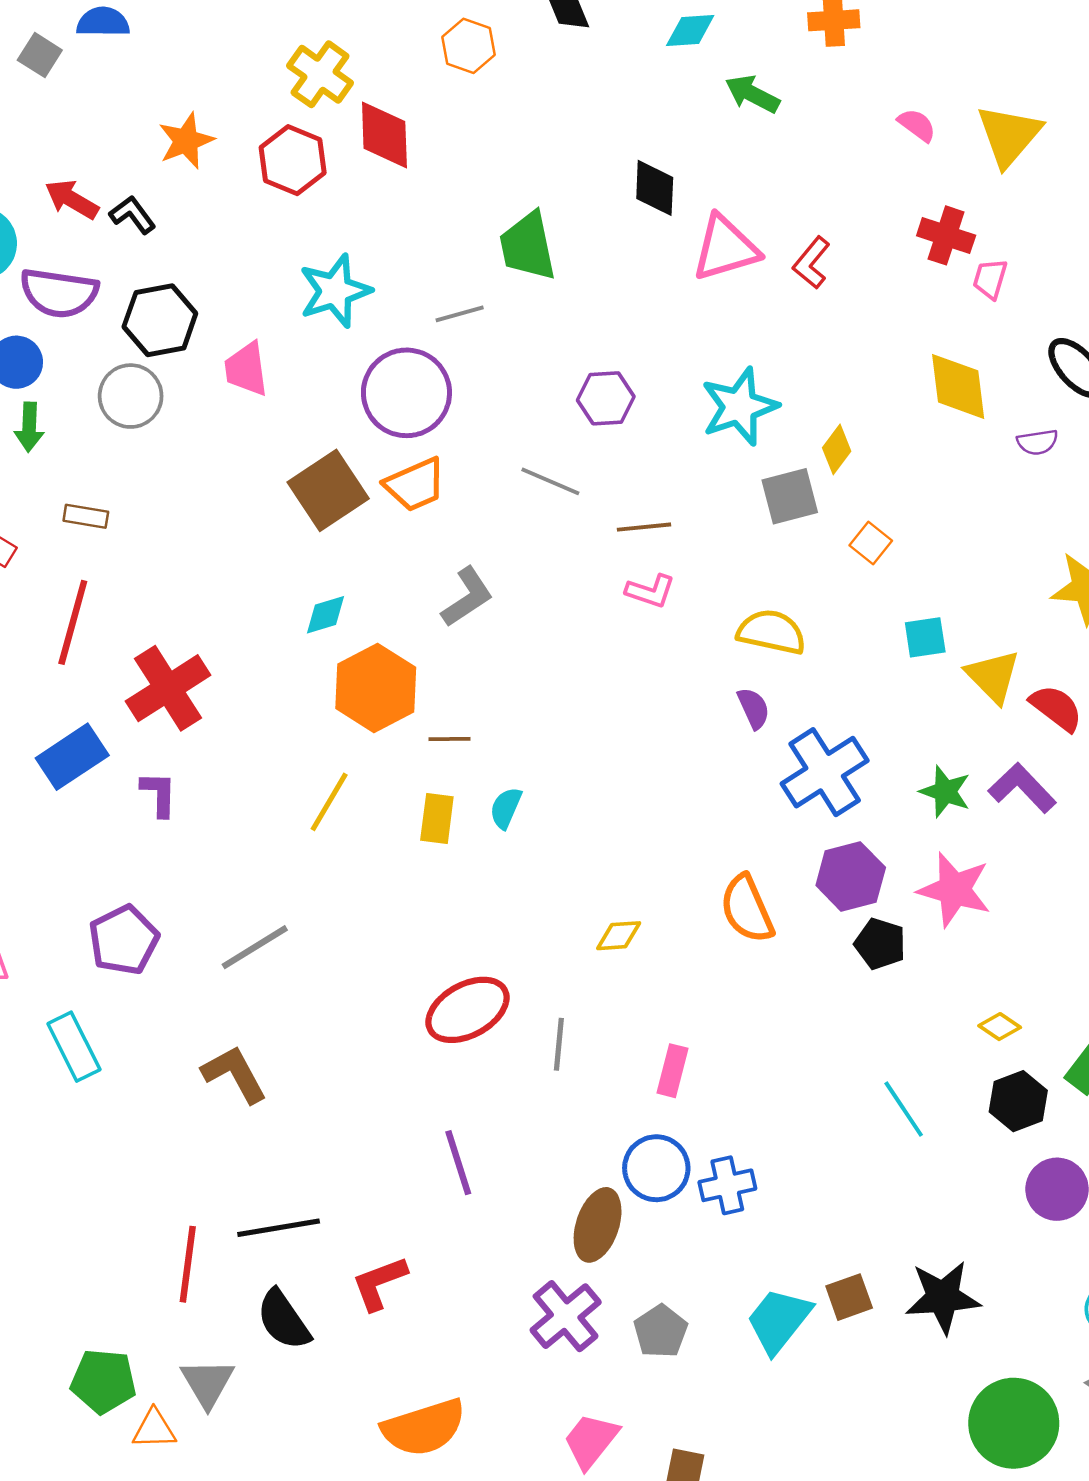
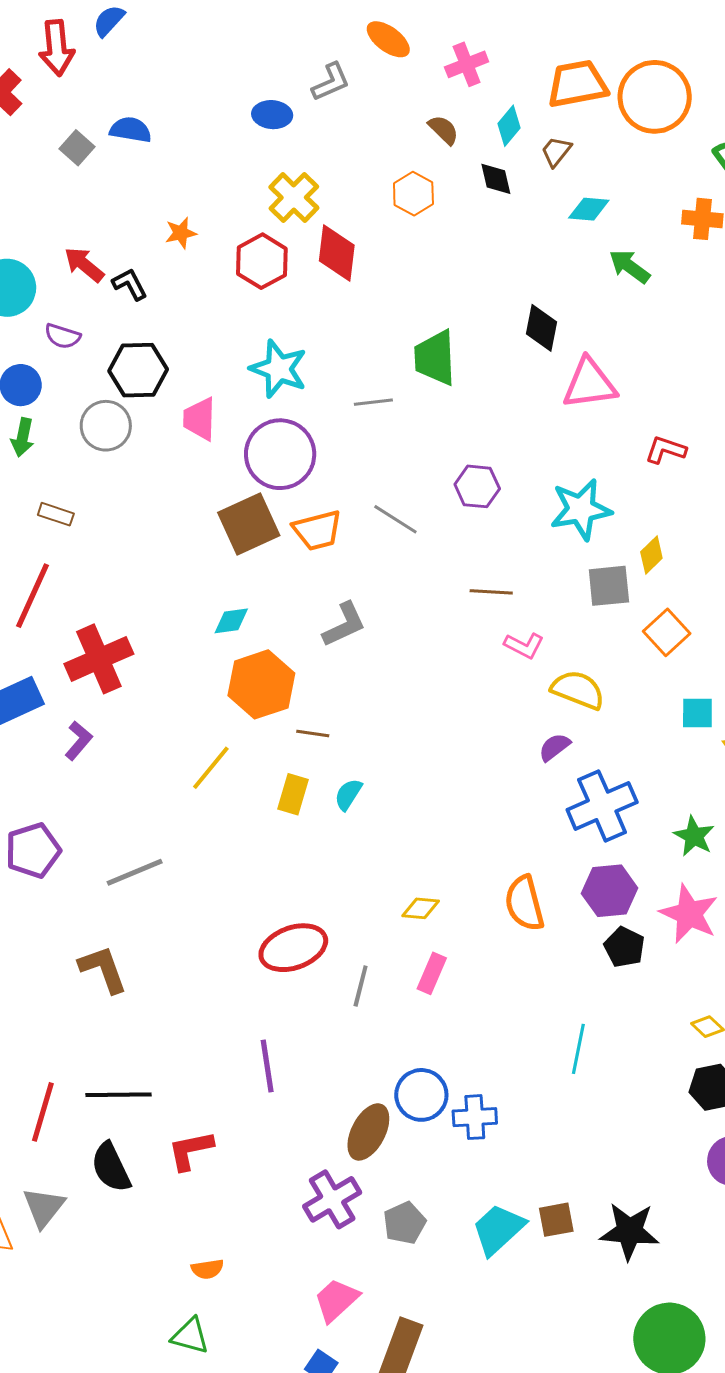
orange star: (186, 141) -> (181, 233), size x0.7
red L-shape: (811, 263) -> (666, 450), moved, turned 60
cyan star: (335, 291) -> (279, 369), turned 30
purple semicircle: (59, 293) -> (63, 336), size x0.6
purple circle: (406, 393) -> (280, 454), moved
gray line: (550, 481) -> (395, 519), moved
orange square: (871, 543) -> (667, 632), size x1.4
pink L-shape: (650, 591) -> (524, 645), moved
purple semicircle: (754, 708) -> (554, 747), turned -112
purple L-shape: (159, 794) -> (79, 741), turned 30
pink rectangle: (673, 1071) -> (432, 973), moved
cyan line: (904, 1109) -> (578, 1049), moved, turned 36
orange semicircle: (424, 1428) -> (207, 1269), size x0.5

